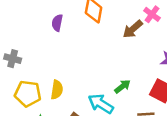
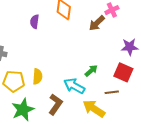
pink cross: (152, 14) -> (112, 10), turned 32

